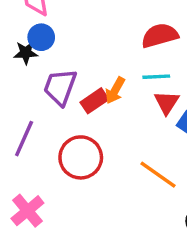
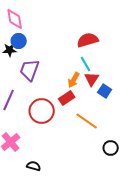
cyan line: (156, 77) -> (86, 64), turned 63
orange arrow: (115, 90) -> (74, 80), moved
red rectangle: (94, 101) -> (67, 98), moved

